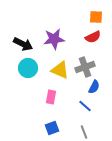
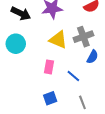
cyan circle: (28, 68) -> (16, 44), moved
blue line: (85, 106) -> (73, 76), moved

